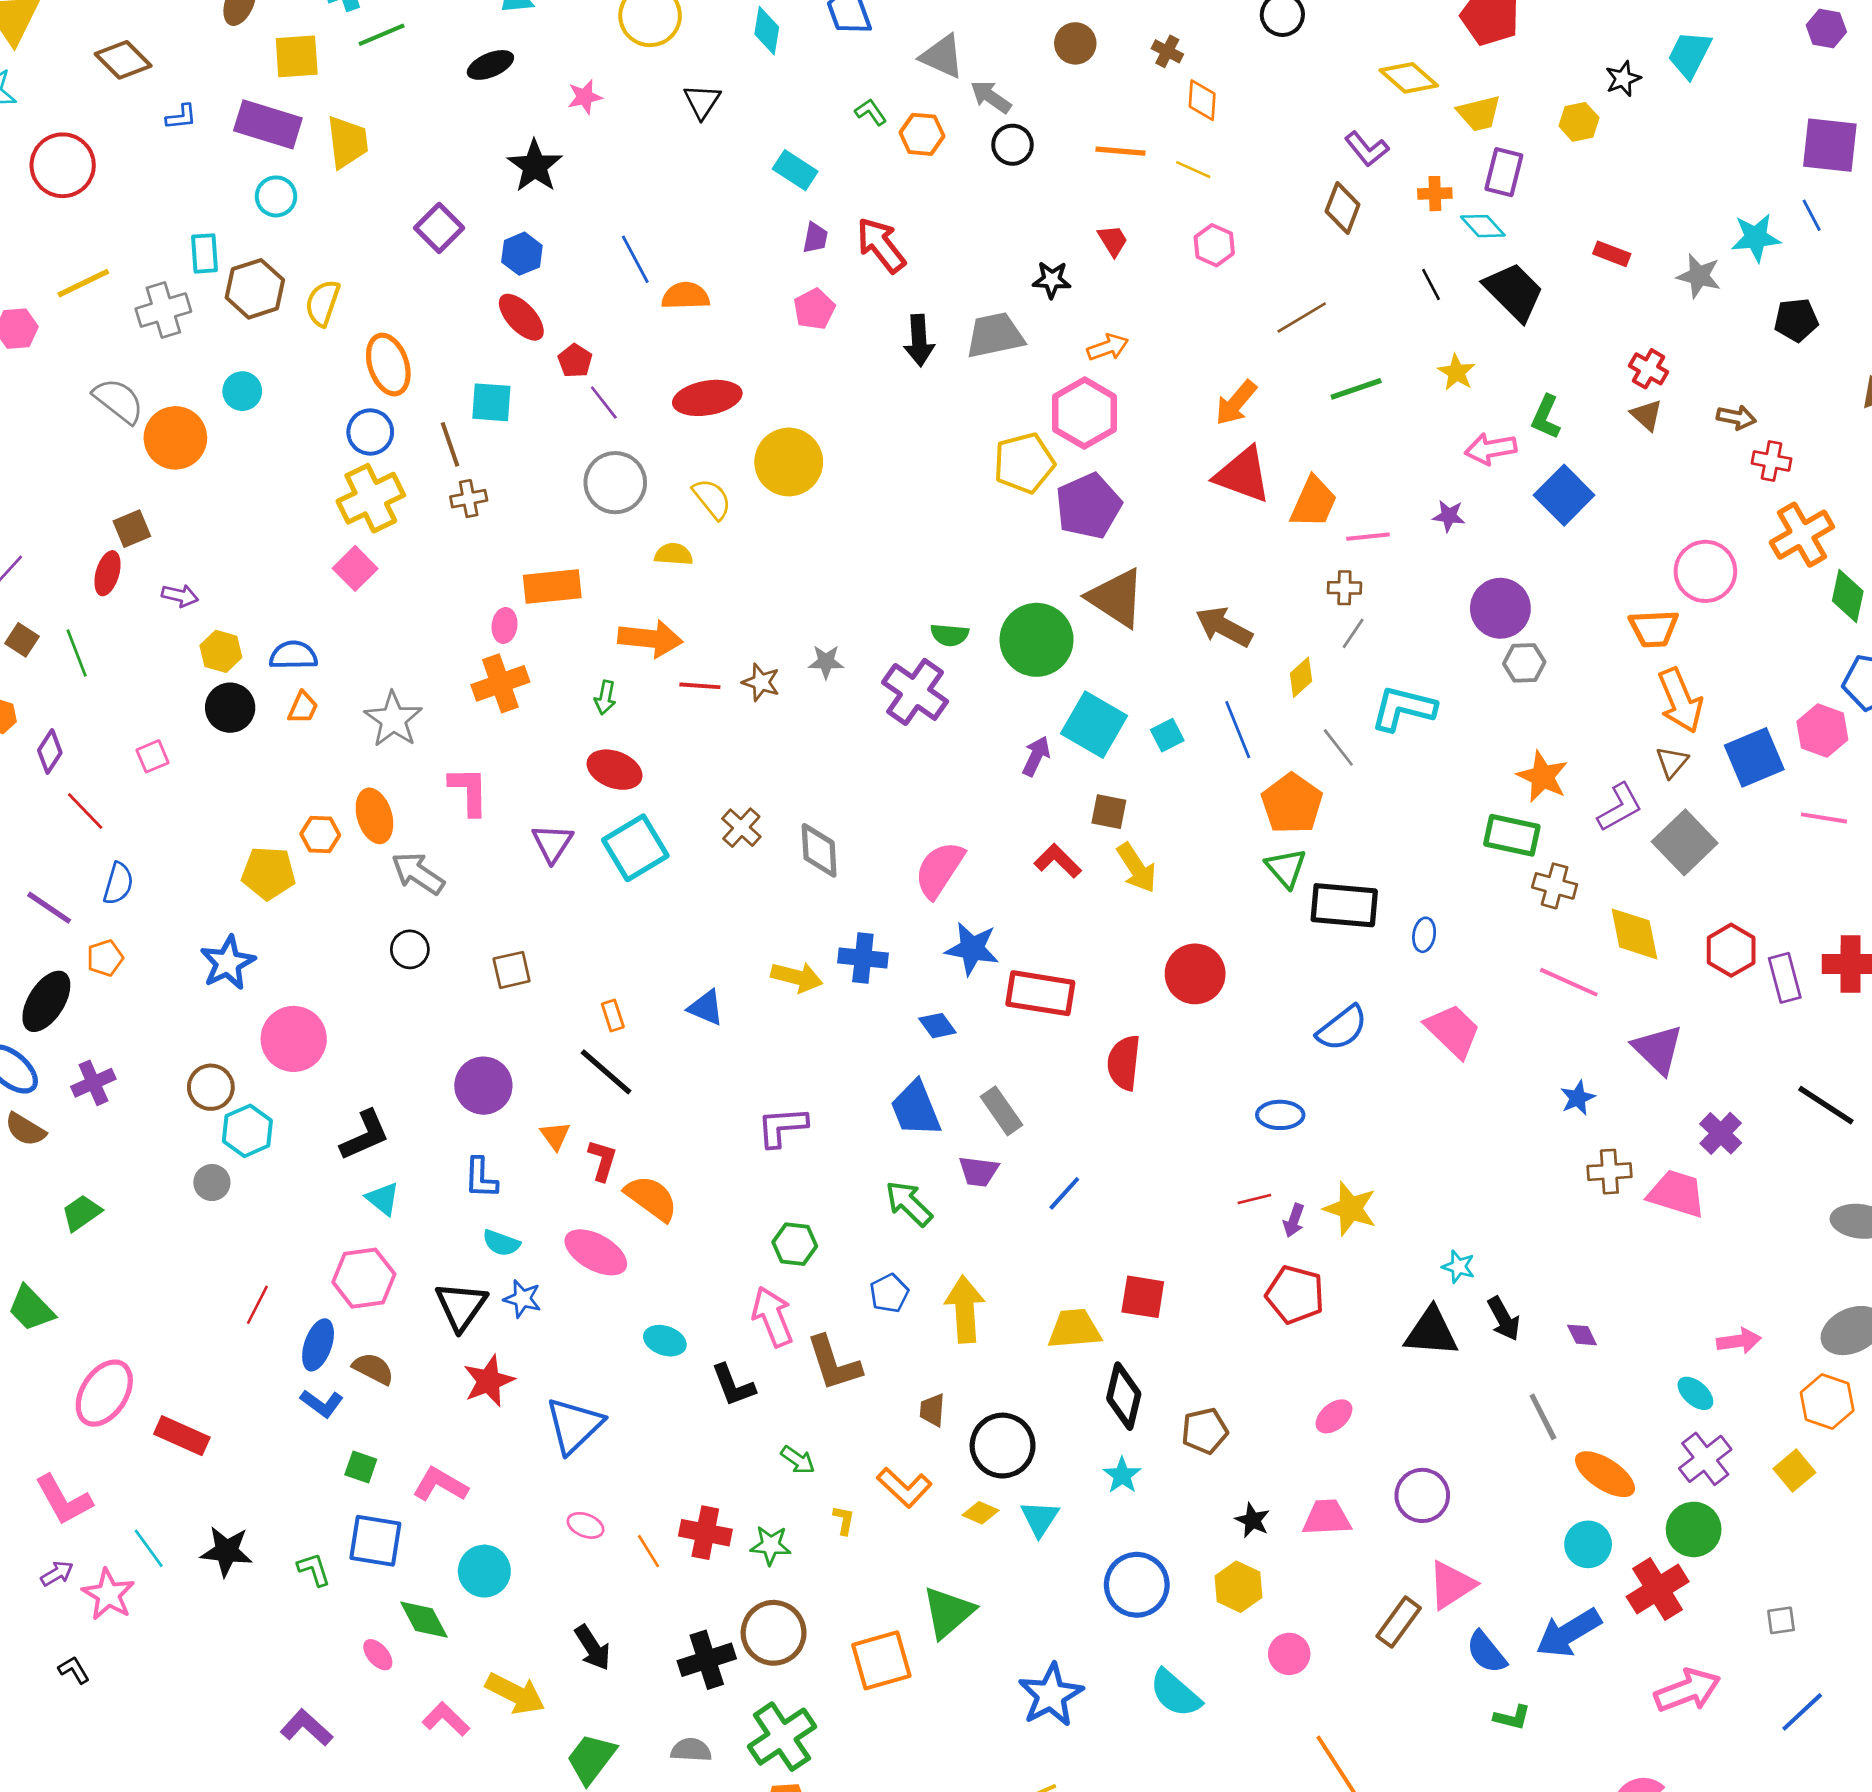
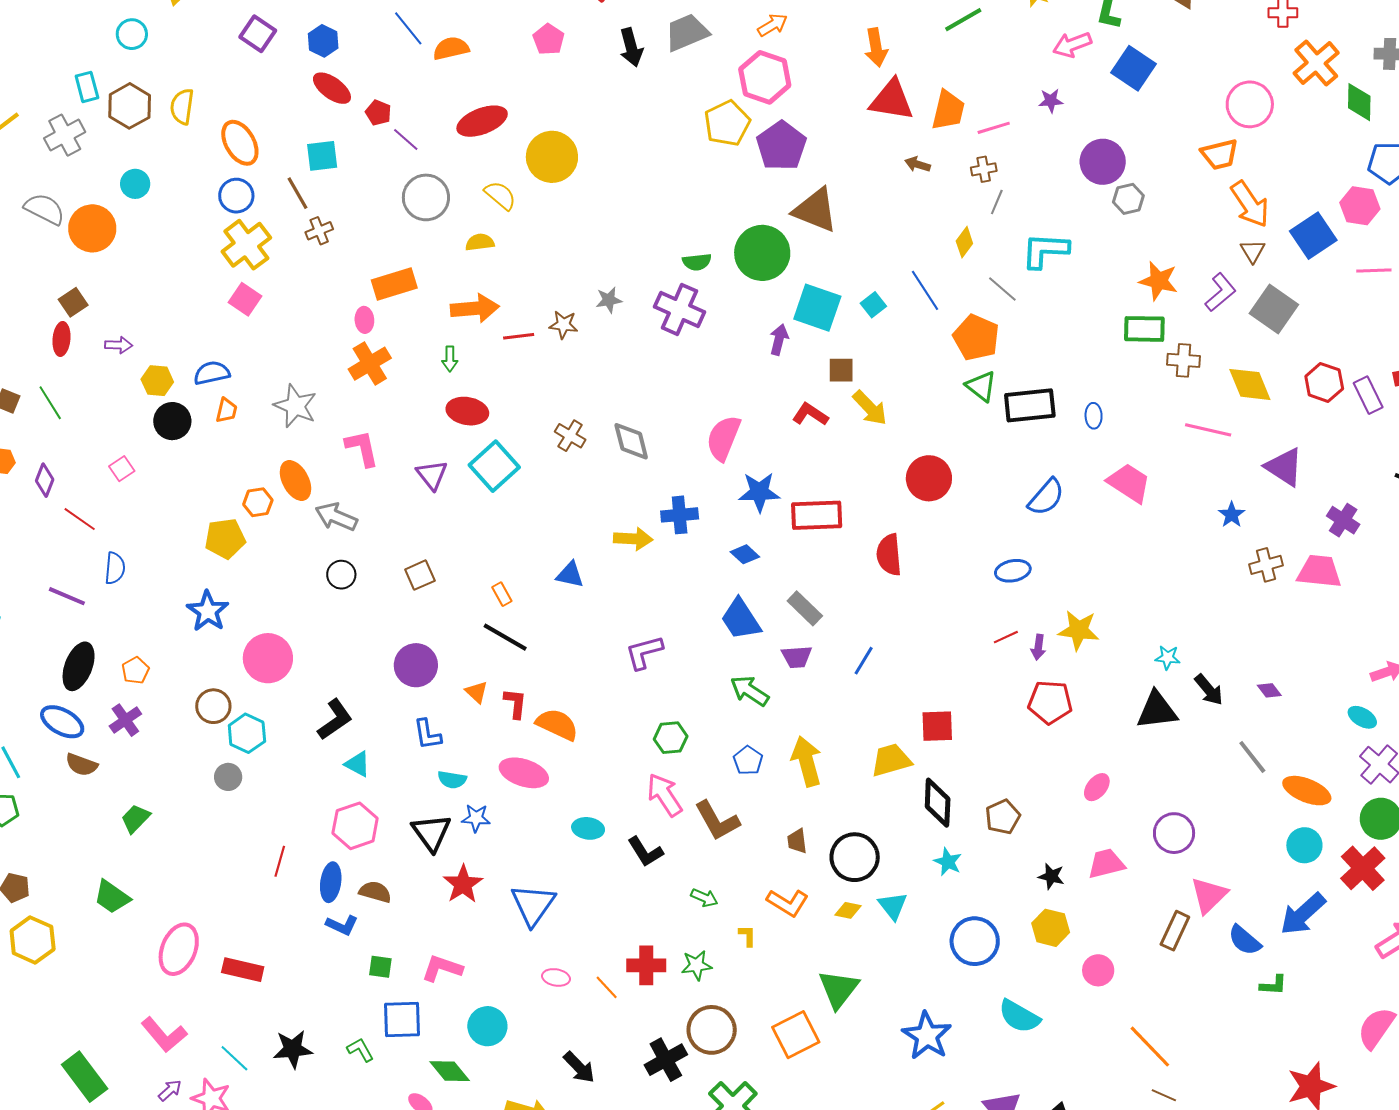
orange arrow: (1236, 403) -> (876, 48), turned -39
brown arrow: (1224, 627) -> (918, 164), moved, size x0.6
orange pentagon: (105, 958) -> (135, 670), moved

